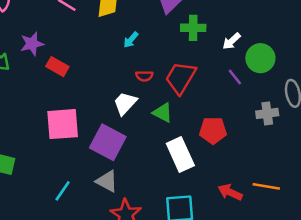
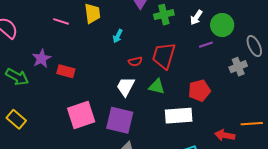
purple line: (235, 77) -> (206, 45), turned -56
white rectangle: (180, 154) -> (179, 116), turned -56

